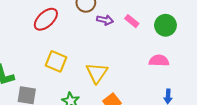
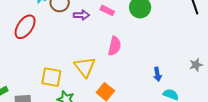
yellow square: (56, 61) -> (51, 77), moved
pink semicircle: (159, 61) -> (115, 46), moved, turned 114

